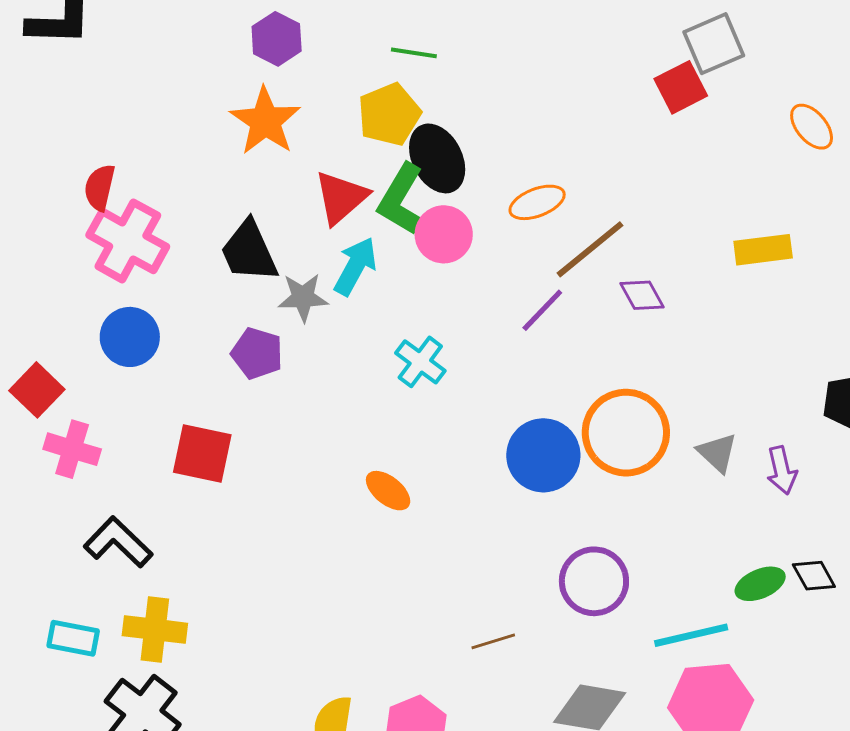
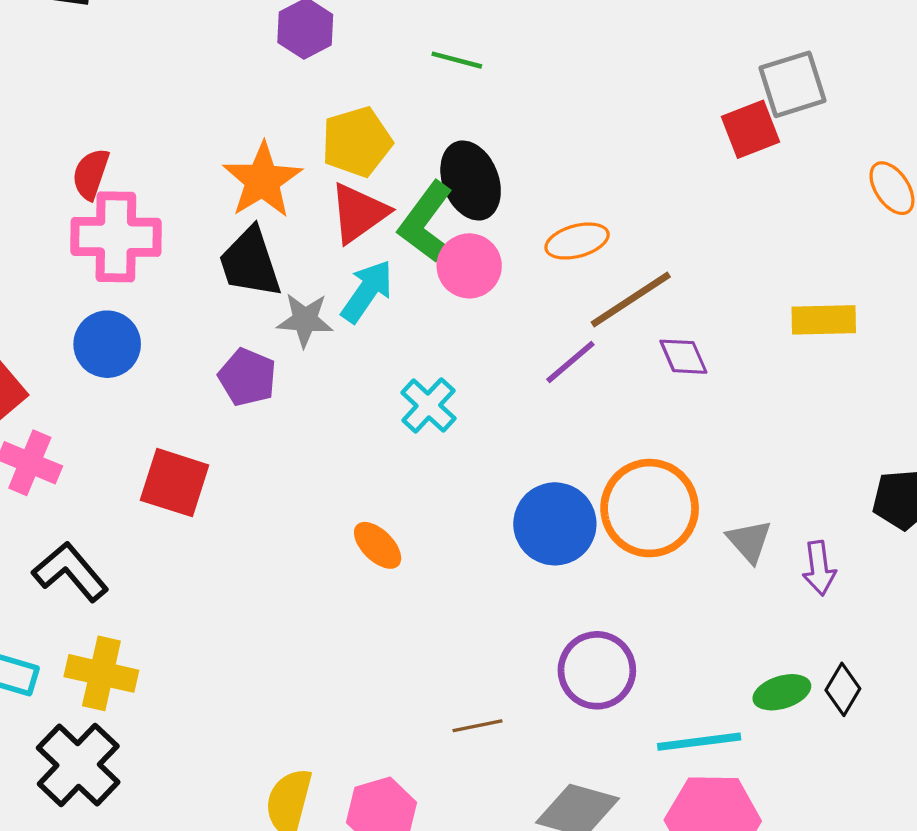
yellow pentagon: (389, 114) -> (357, 142), moved
orange star: (265, 121) -> (262, 180), moved
pink cross: (128, 241) -> (116, 237), turned -34
black diamond: (814, 576) -> (843, 689), turned 54

